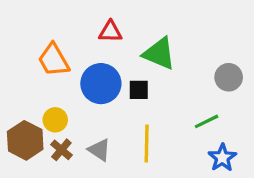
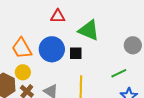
orange trapezoid: (54, 60) -> (22, 48), moved

